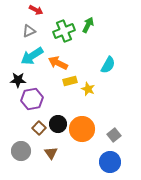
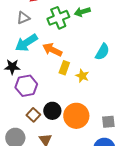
green arrow: (88, 25) -> (82, 12), turned -133
yellow rectangle: (70, 81) -> (64, 68), turned -56
gray square: (114, 135) -> (108, 122), turned 32

